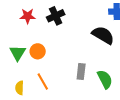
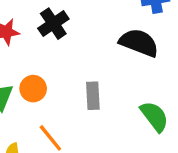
gray rectangle: (81, 72) -> (93, 96), moved

